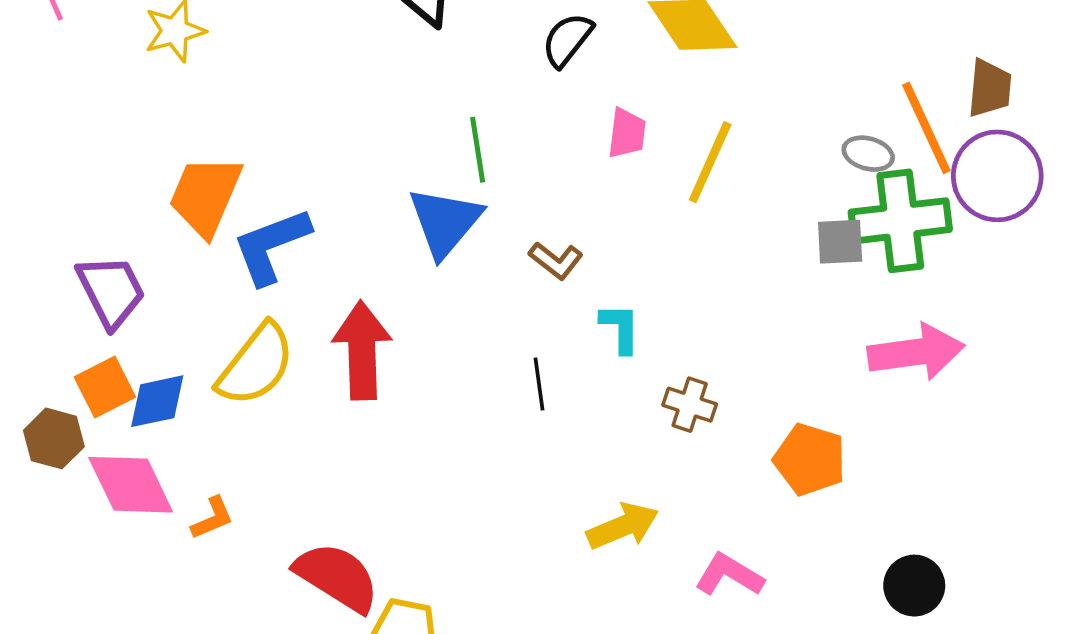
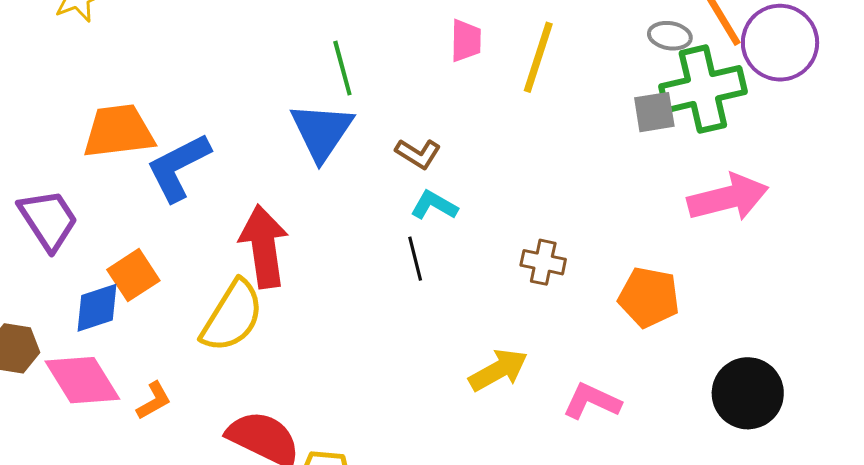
orange trapezoid: (205, 196) -> (119, 131), turned 66
cyan L-shape: (620, 328) -> (434, 205), moved, turned -54
yellow semicircle: (256, 365) -> (232, 316), moved
orange square: (105, 387) -> (133, 275), moved
black circle: (914, 586) -> (748, 393), size x1.4

